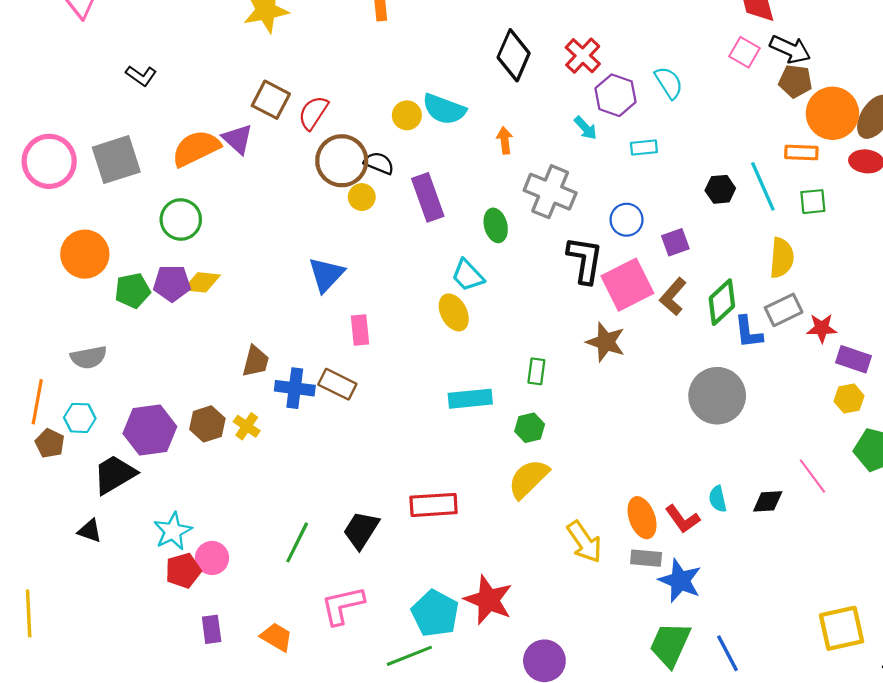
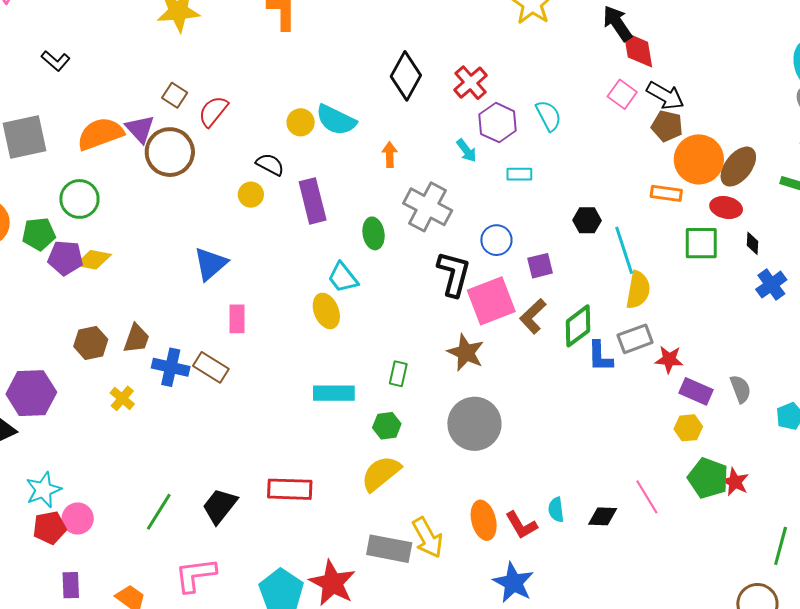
brown square: (271, 100) -> (175, 95), size x0.7
brown circle: (342, 161) -> (170, 152), moved
cyan line: (763, 186) -> (624, 250), moved
green square: (813, 202) -> (701, 243), moved, size x1.4
green pentagon: (133, 291) -> (39, 234), moved
gray circle: (717, 396) -> (474, 424), moved
brown hexagon: (207, 424) -> (91, 343), moved
gray rectangle: (646, 558) -> (389, 549), moved, size x1.5

